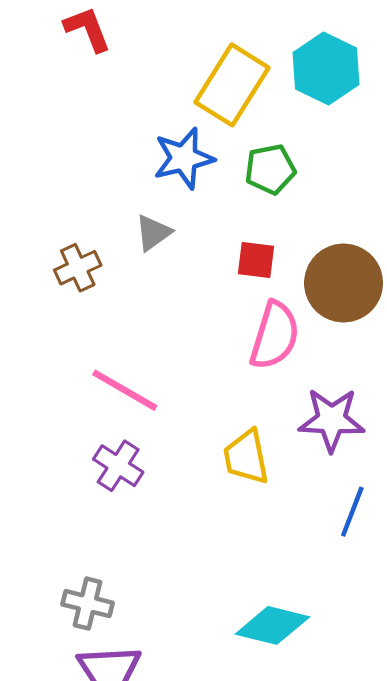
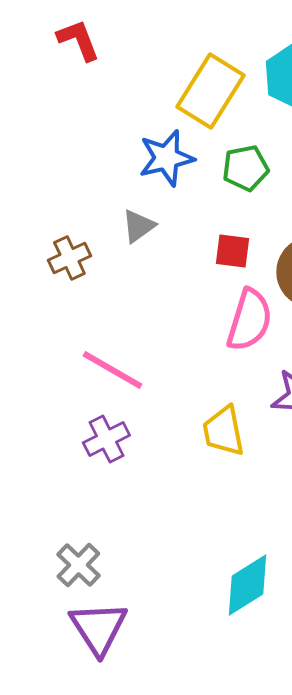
purple cross: (118, 466) -> (106, 439), turned 30
gray cross: (88, 604) -> (78, 565), turned 30
cyan diamond: (272, 625) -> (247, 585), turned -46

